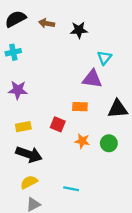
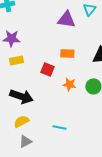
purple triangle: (92, 79) -> (66, 19), moved
yellow rectangle: (23, 127) -> (16, 60), moved

